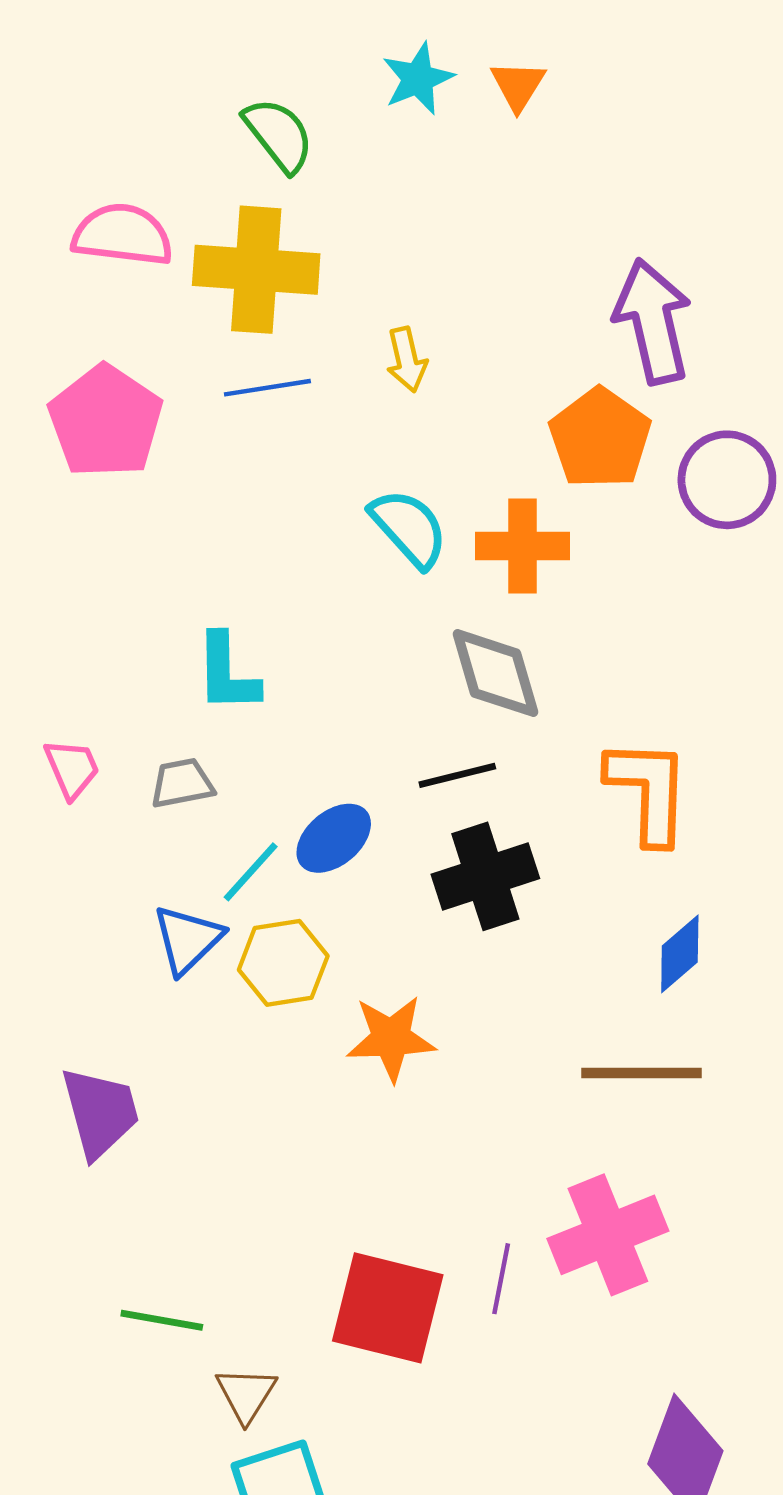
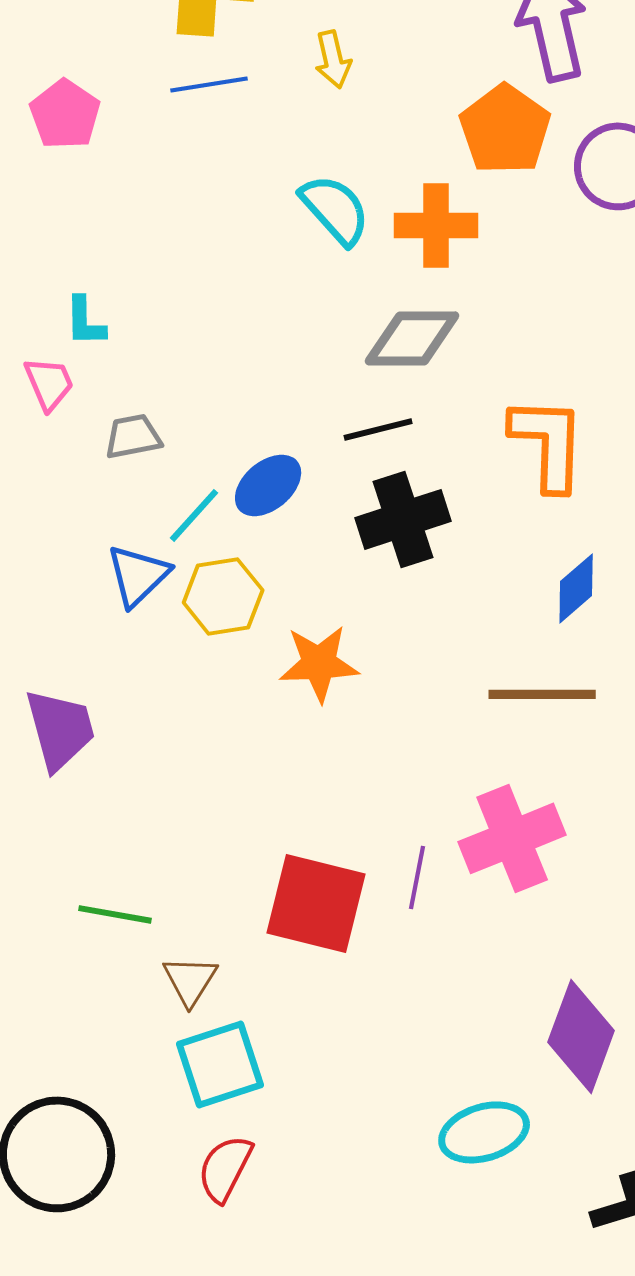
pink pentagon: (106, 421) -> (65, 114), size x0.7
cyan L-shape: (227, 673) -> (85, 321), moved, size x0.7
gray diamond: (496, 673) -> (412, 338), turned -74
pink trapezoid: (72, 769) -> (49, 383), moved

